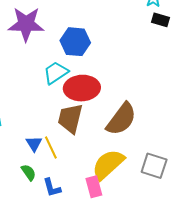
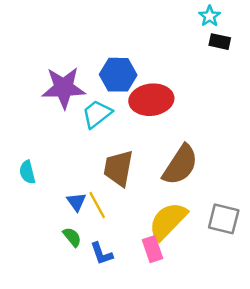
purple star: (26, 24) -> (64, 88), moved
red ellipse: (82, 88) -> (151, 100), moved

